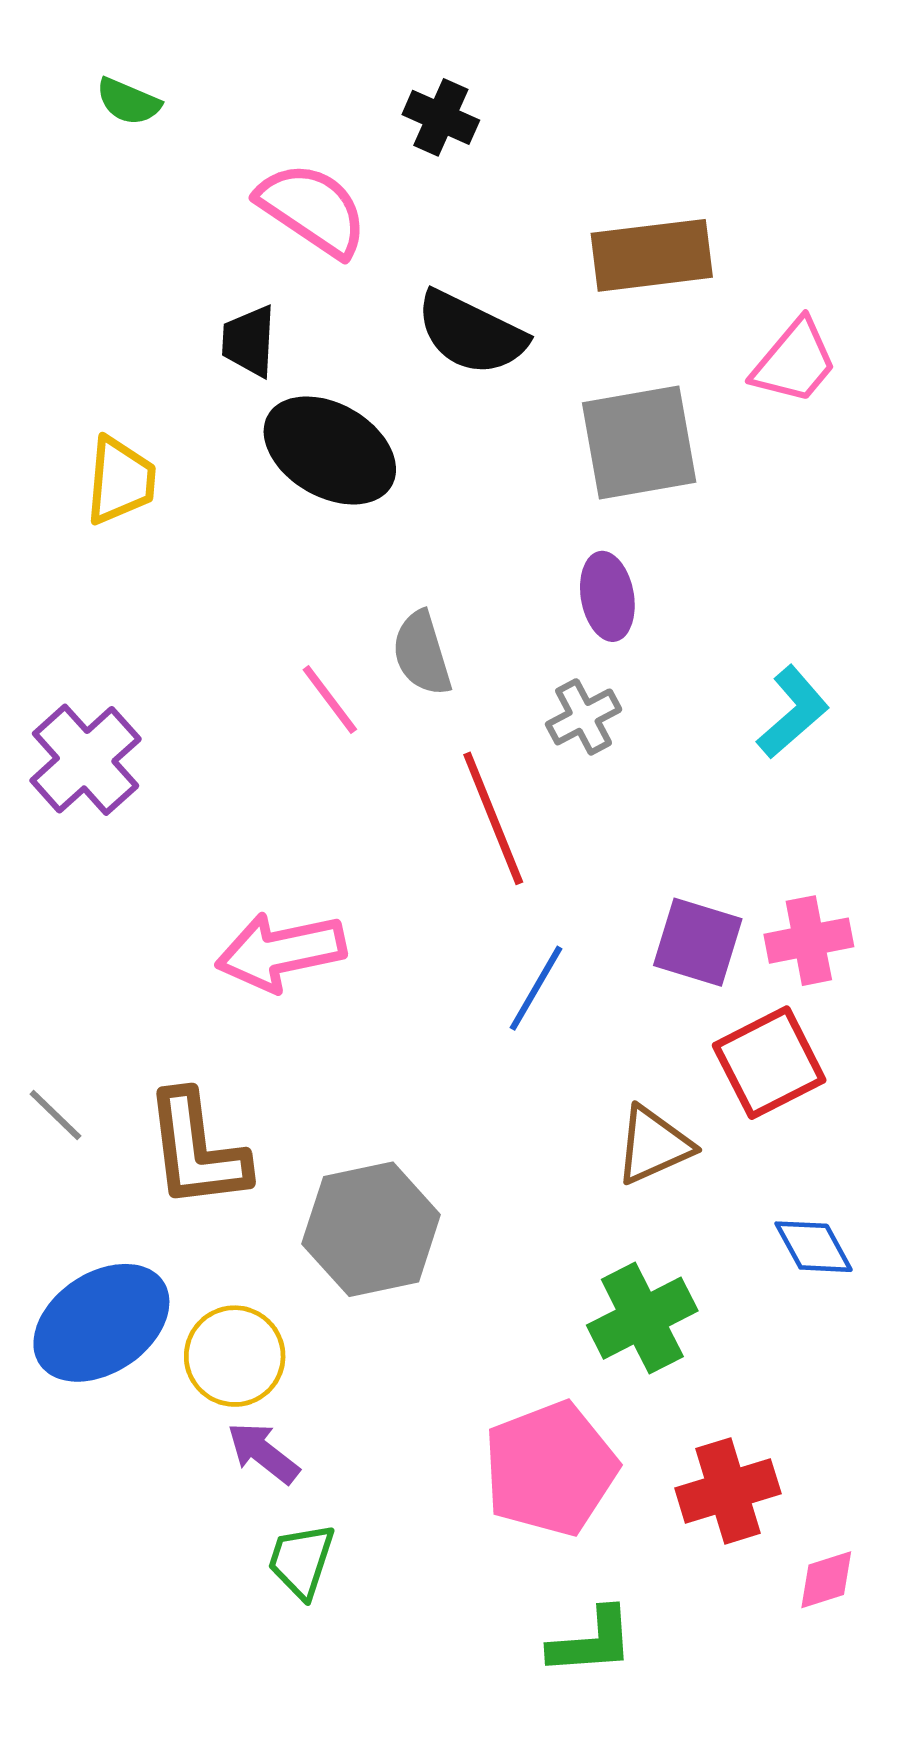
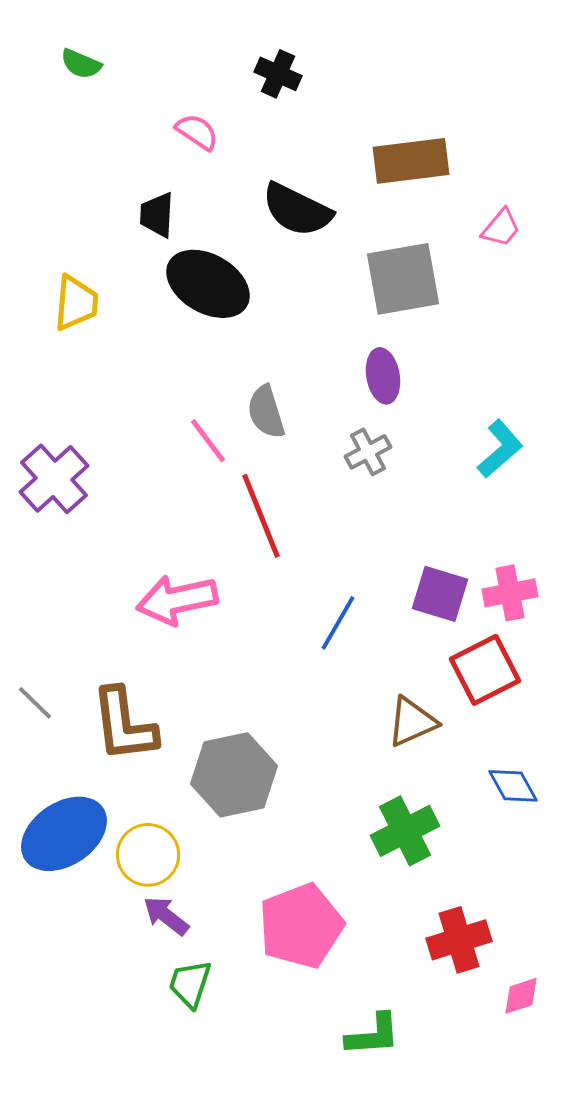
pink semicircle: (312, 209) -> (197, 132), size x0.6
pink trapezoid: (795, 362) -> (501, 228), size x0.7
red line: (493, 818) -> (261, 516), moved
pink pentagon: (550, 1469) -> (301, 926), moved

